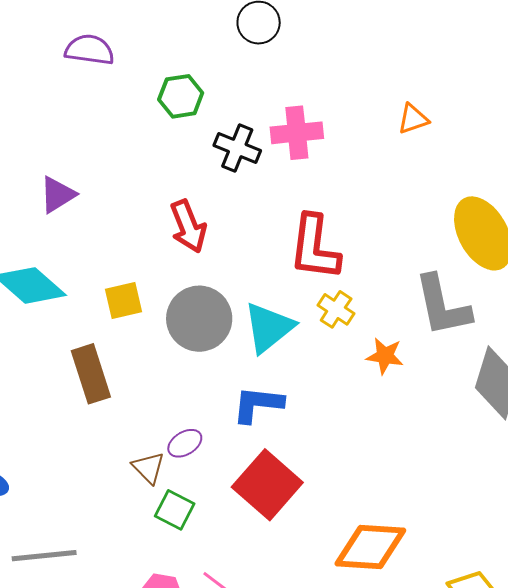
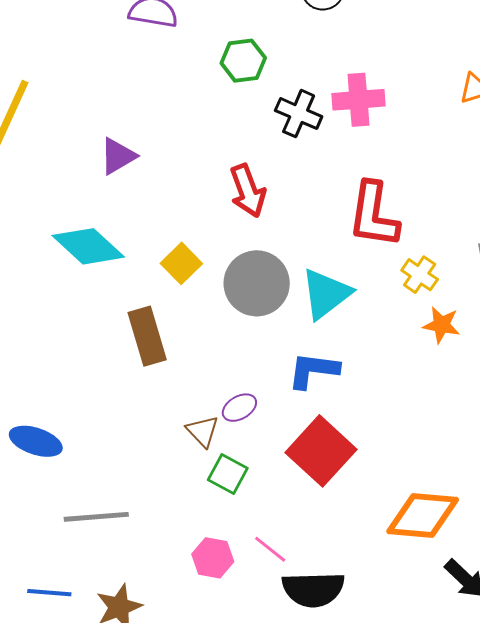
yellow square: (124, 300) -> (181, 263), turned -33
yellow cross: (336, 309) -> (420, 275), moved

